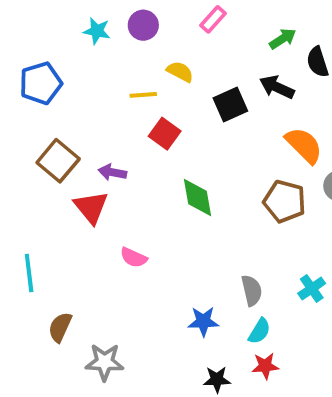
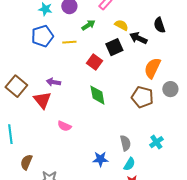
green arrow: (283, 39) -> (88, 25), moved
yellow semicircle: (180, 72) -> (121, 25), moved
blue pentagon: (41, 83) -> (42, 36), moved
red square: (165, 134) -> (94, 62), moved
orange semicircle: (304, 145) -> (152, 68), turned -110
brown square: (58, 161) -> (16, 86), moved

